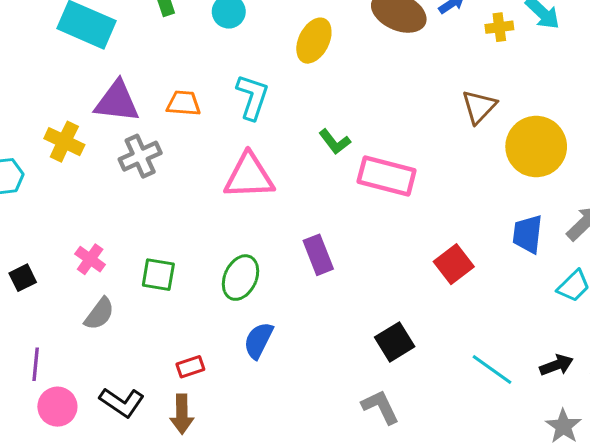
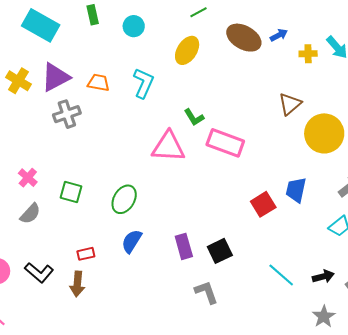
purple triangle: (117, 102) -> (55, 77), turned -40
yellow cross: (64, 142) -> (18, 81), moved
pink triangle: (249, 176) -> (168, 147), moved
blue trapezoid: (528, 234) -> (296, 190), moved
purple rectangle: (318, 255) -> (184, 246), moved

